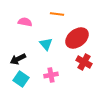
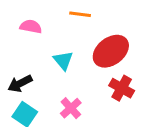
pink cross: (51, 75) -> (71, 108), turned -32

